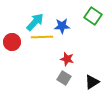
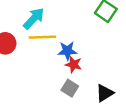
blue star: (62, 26) -> (67, 51), moved

